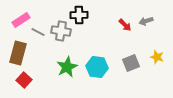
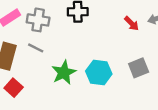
gray cross: (61, 31) -> (38, 20), moved
gray line: (38, 32) -> (36, 48), moved

